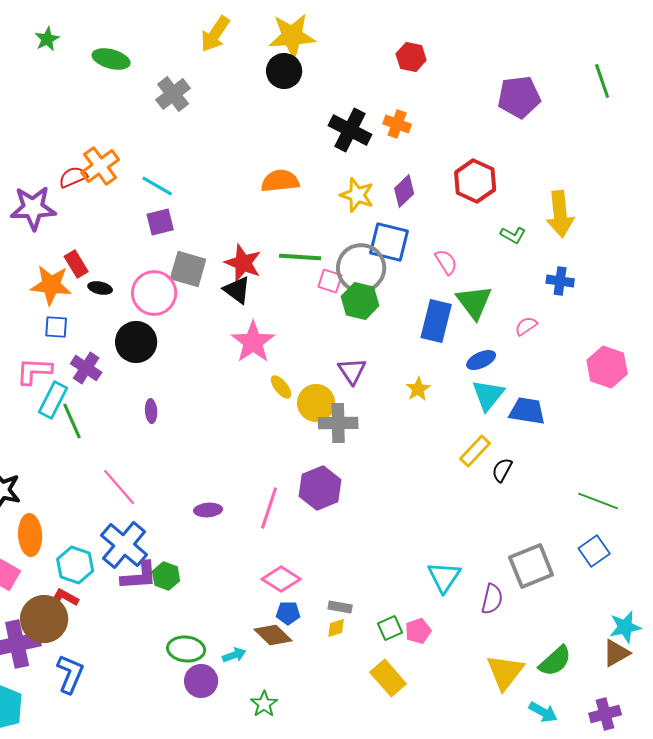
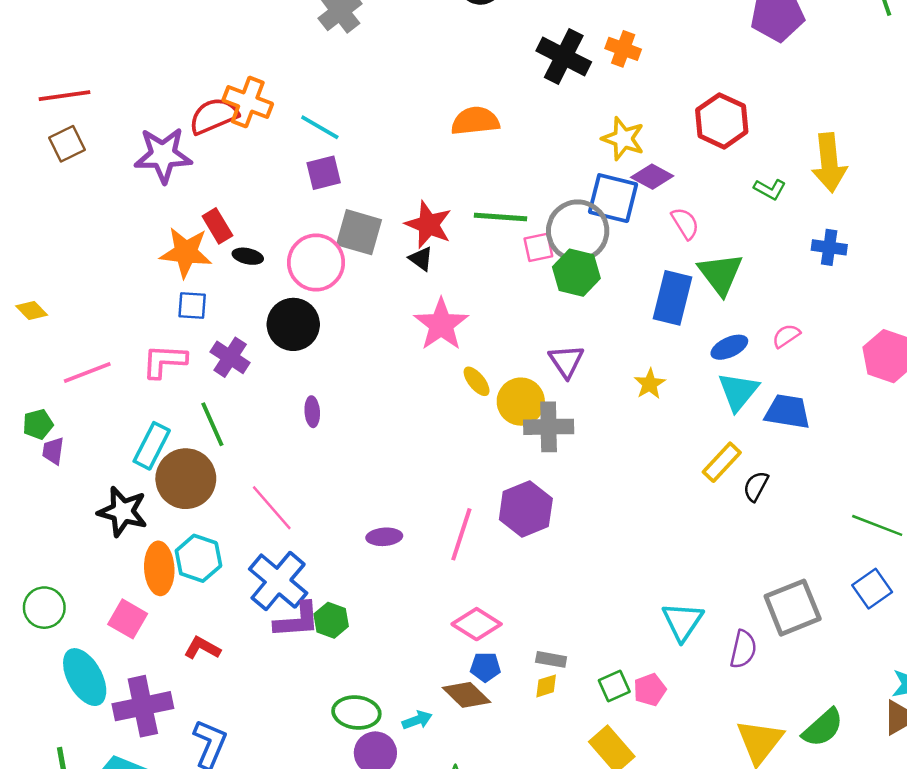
orange cross: (100, 166) -> (248, 102), turned -33
red semicircle: (73, 177) -> (214, 116), size x1.4
purple diamond: (404, 191) -> (652, 177), moved, turned 72
yellow star: (357, 195) -> (623, 139), moved
pink square: (330, 281) -> (538, 247), turned -30
black triangle: (237, 290) -> (421, 259), size x0.7
pink semicircle: (526, 326) -> (786, 336), moved
cyan rectangle: (53, 400) -> (152, 446), moved
cyan hexagon: (75, 565) -> (198, 558), moved
brown circle: (44, 619) -> (186, 479), moved

